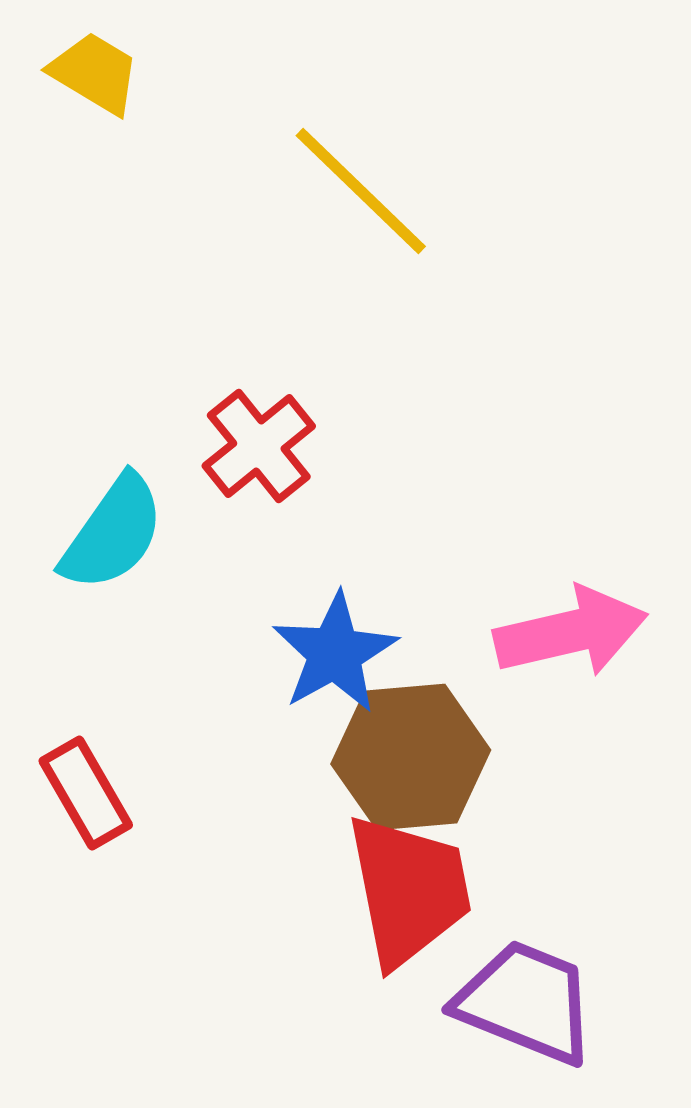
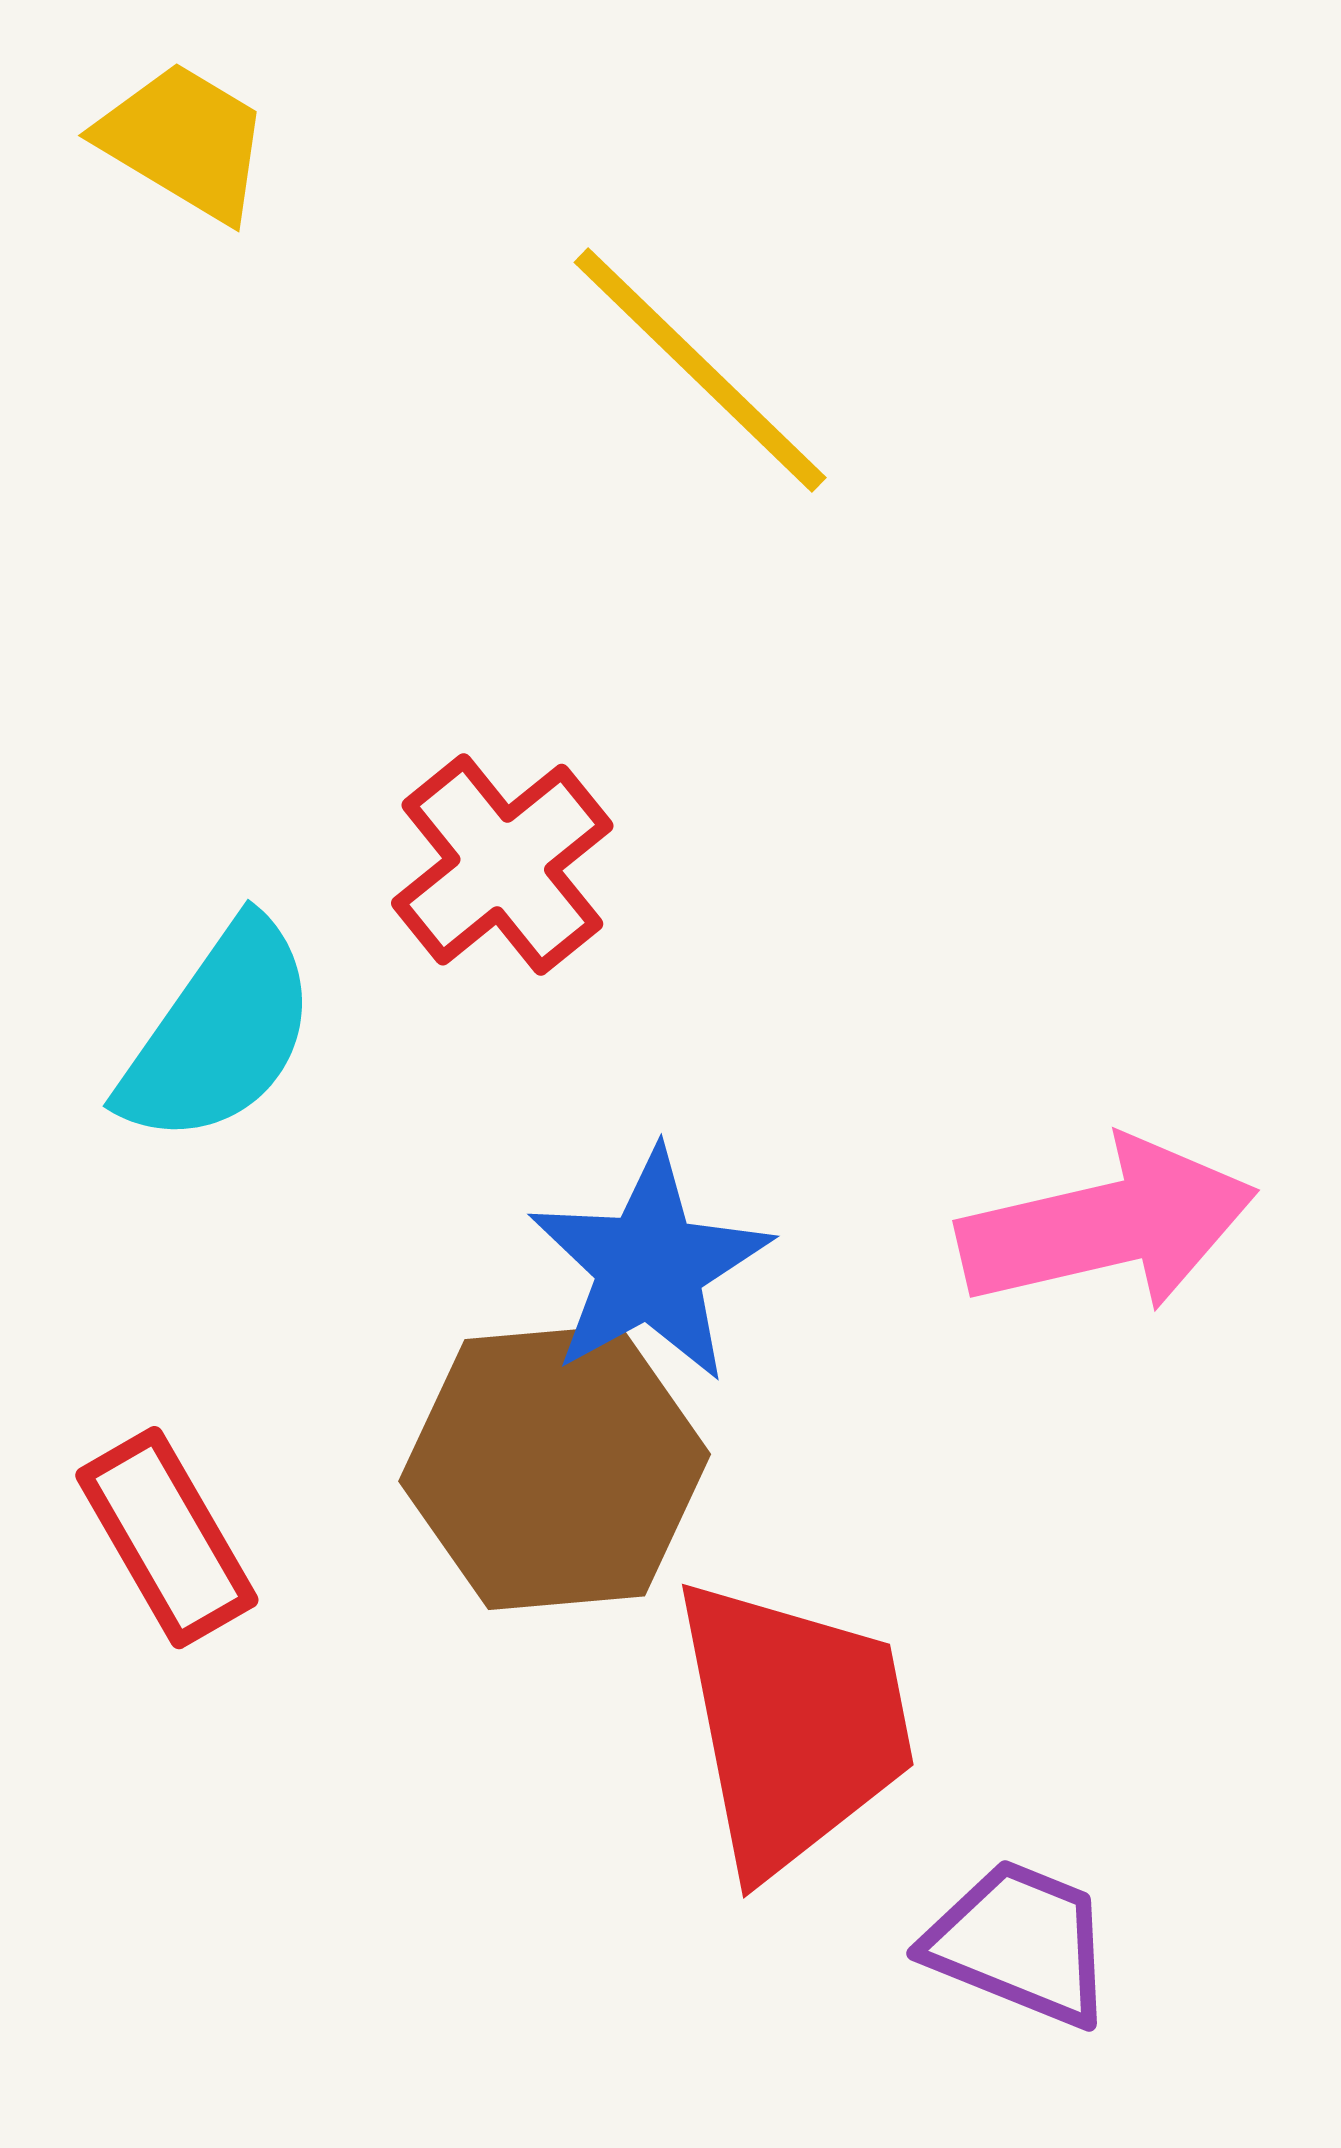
brown hexagon: (411, 757) -> (555, 1468), moved
purple trapezoid: (526, 1002) -> (1020, 1943), size x0.7

